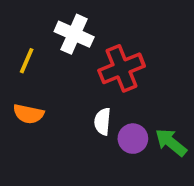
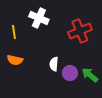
yellow line: (27, 61) -> (14, 32), turned -32
red cross: (122, 68) -> (80, 31), moved

